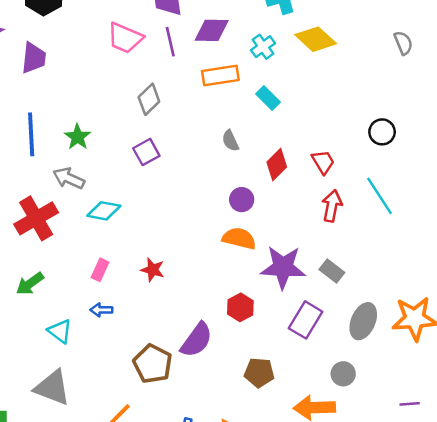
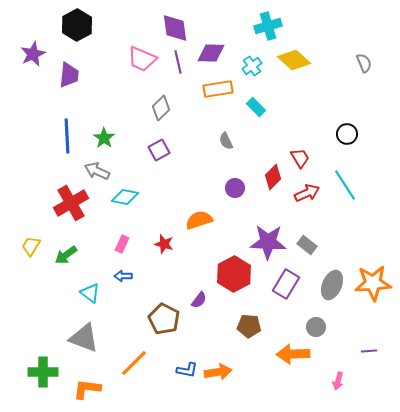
red diamond: (277, 164) -> (273, 177), moved
red arrow: (332, 206) -> (307, 193), turned 55
orange semicircle: (239, 238) -> (199, 220), moved, turned -32
red hexagon: (240, 307) -> (234, 274), size x1.6
purple semicircle: (197, 340) -> (199, 300), size x0.6

